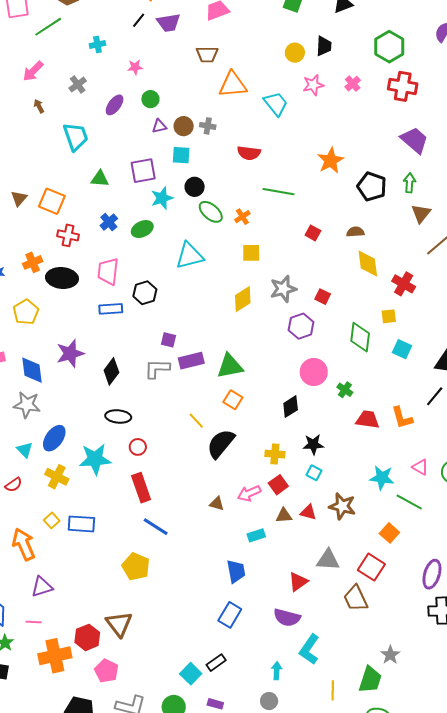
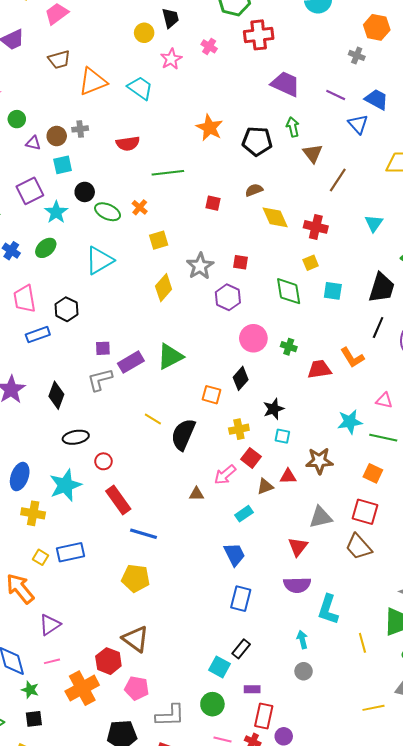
purple triangle: (159, 126) -> (33, 143), turned 42
orange square: (233, 400) -> (212, 395), moved

